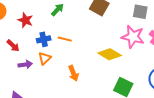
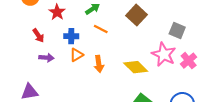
orange line: (65, 39) -> (101, 29), moved
orange triangle: (45, 58) -> (77, 55), moved
orange arrow: (73, 73) -> (99, 64), moved

